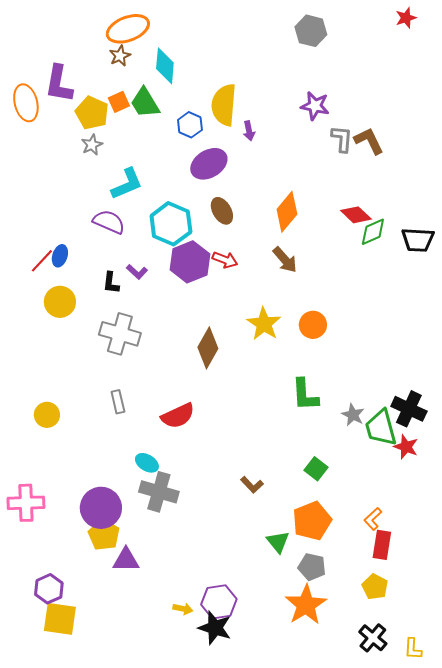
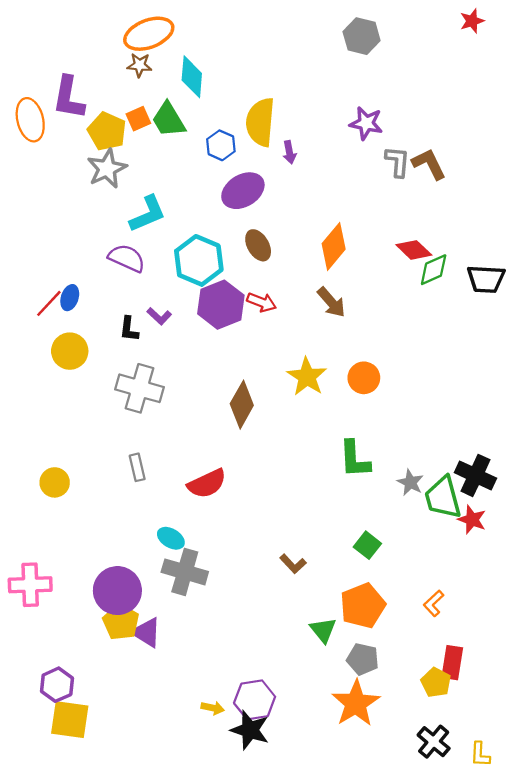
brown star: (120, 56) -> (139, 65), turned 30
gray star: (92, 145) -> (107, 169), size x1.6
red rectangle: (382, 545) -> (452, 663), moved
purple triangle: (126, 560) -> (146, 632), moved, turned 32

